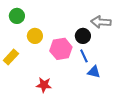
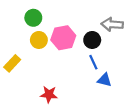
green circle: (17, 16) -> (33, 18), moved
pink hexagon: (61, 49) -> (63, 38), moved

